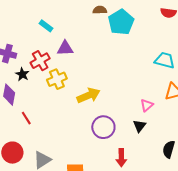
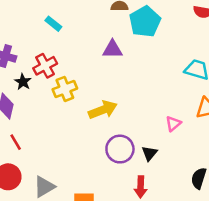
purple triangle: (65, 48) -> (112, 49), moved
red line: (26, 118) -> (16, 142), moved
black triangle: (139, 126) -> (150, 153), moved

